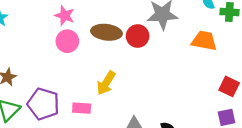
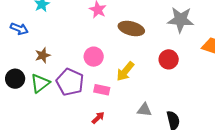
red circle: (138, 36) -> (169, 59), moved
pink circle: (67, 41) -> (94, 57), moved

